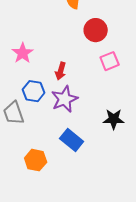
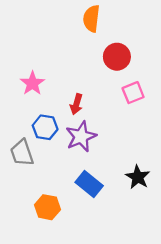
black star: (114, 119) -> (138, 177), moved, turned 30

